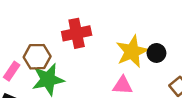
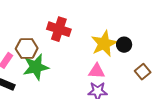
red cross: (77, 33) -> (59, 29), turned 30

